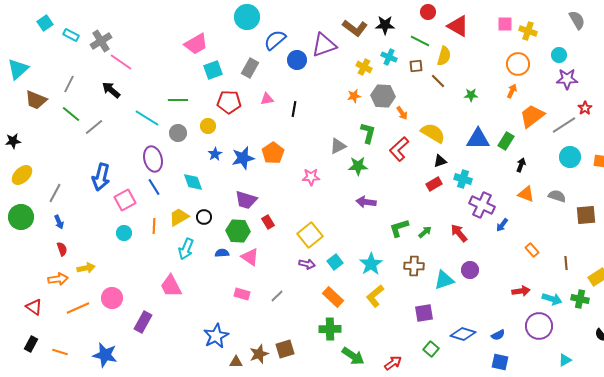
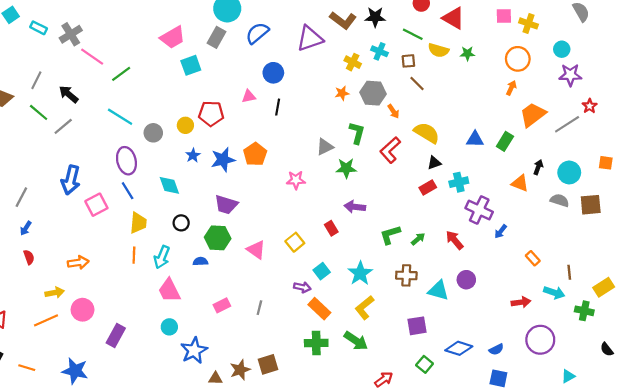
yellow semicircle: (444, 56) -> (438, 50), turned 90
blue circle: (297, 60) -> (273, 73), moved
gray rectangle: (250, 68) -> (217, 37), moved
brown line: (438, 81) -> (417, 84), moved
black arrow: (111, 90) -> (69, 94), moved
green star: (471, 95) -> (467, 53), moved
green line: (178, 100) -> (121, 74), moved, turned -36
red pentagon: (229, 102) -> (211, 114), moved
blue triangle: (478, 139) -> (475, 139), size x0.7
cyan circle: (570, 157) -> (569, 172), moved
black arrow: (521, 165) -> (538, 167), moved
cyan cross: (463, 179) -> (459, 182), turned -30
orange triangle: (526, 194) -> (520, 183), moved
brown square: (586, 215) -> (591, 205), moved
yellow trapezoid: (179, 217) -> (138, 223), moved, turned 125
blue arrow: (59, 222) -> (26, 228), turned 56
red rectangle: (268, 222) -> (331, 228), moved
orange line: (154, 226) -> (134, 255), moved
cyan circle: (124, 233) -> (169, 327), moved
yellow square: (310, 235) -> (295, 242), size x0.7
pink triangle: (250, 257) -> (256, 250), moved
purple arrow: (307, 264) -> (302, 287), moved
yellow arrow: (86, 268) -> (55, 293), moved
orange arrow: (58, 279) -> (78, 263), moved
cyan triangle: (444, 280) -> (438, 290), turned 35
pink trapezoid: (171, 286) -> (169, 290), moved
pink rectangle: (242, 294) -> (222, 305), turned -42
gray line: (277, 296) -> (259, 308), turned -32
cyan arrow: (552, 299) -> (554, 293), moved
green arrow: (353, 356) -> (356, 341), moved

